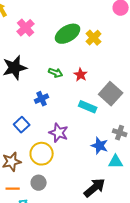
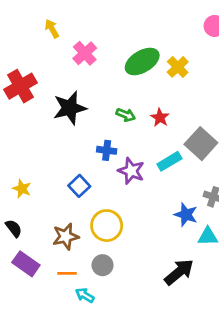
blue cross: (42, 99) -> (107, 150), turned 32
cyan rectangle: (88, 107) -> (169, 161), turned -54
purple star: (59, 133) -> (131, 171), moved

